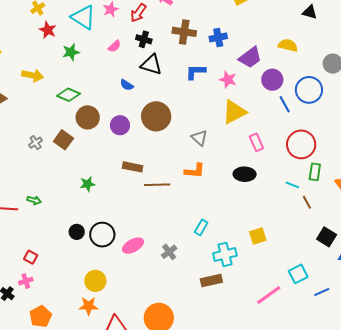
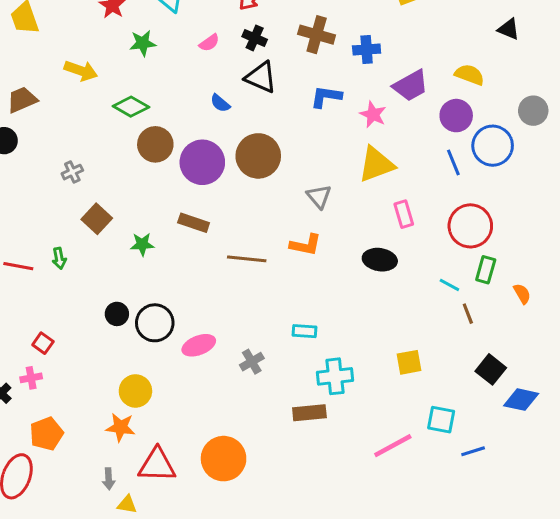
purple circle: (272, 80) -> (456, 116), moved
purple circle: (120, 125) -> (202, 162), size x1.5
brown square: (63, 140) -> (97, 219), moved
brown rectangle: (133, 167) -> (194, 223), moved
green arrow: (34, 200) -> (59, 258), turned 56
cyan rectangle: (201, 227) -> (305, 331), turned 56
yellow square: (258, 236) -> (409, 362), moved
cyan square: (298, 274) -> (441, 420), turned 30

